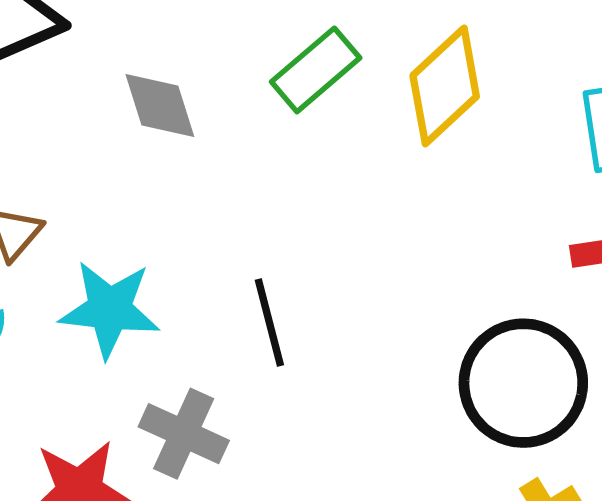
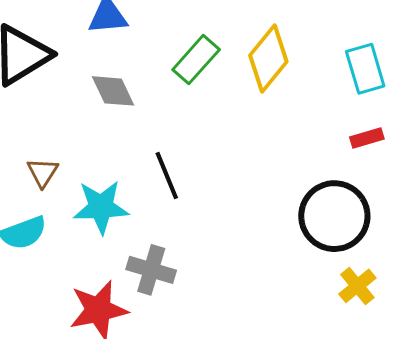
black line: (269, 322) -> (167, 175), moved

